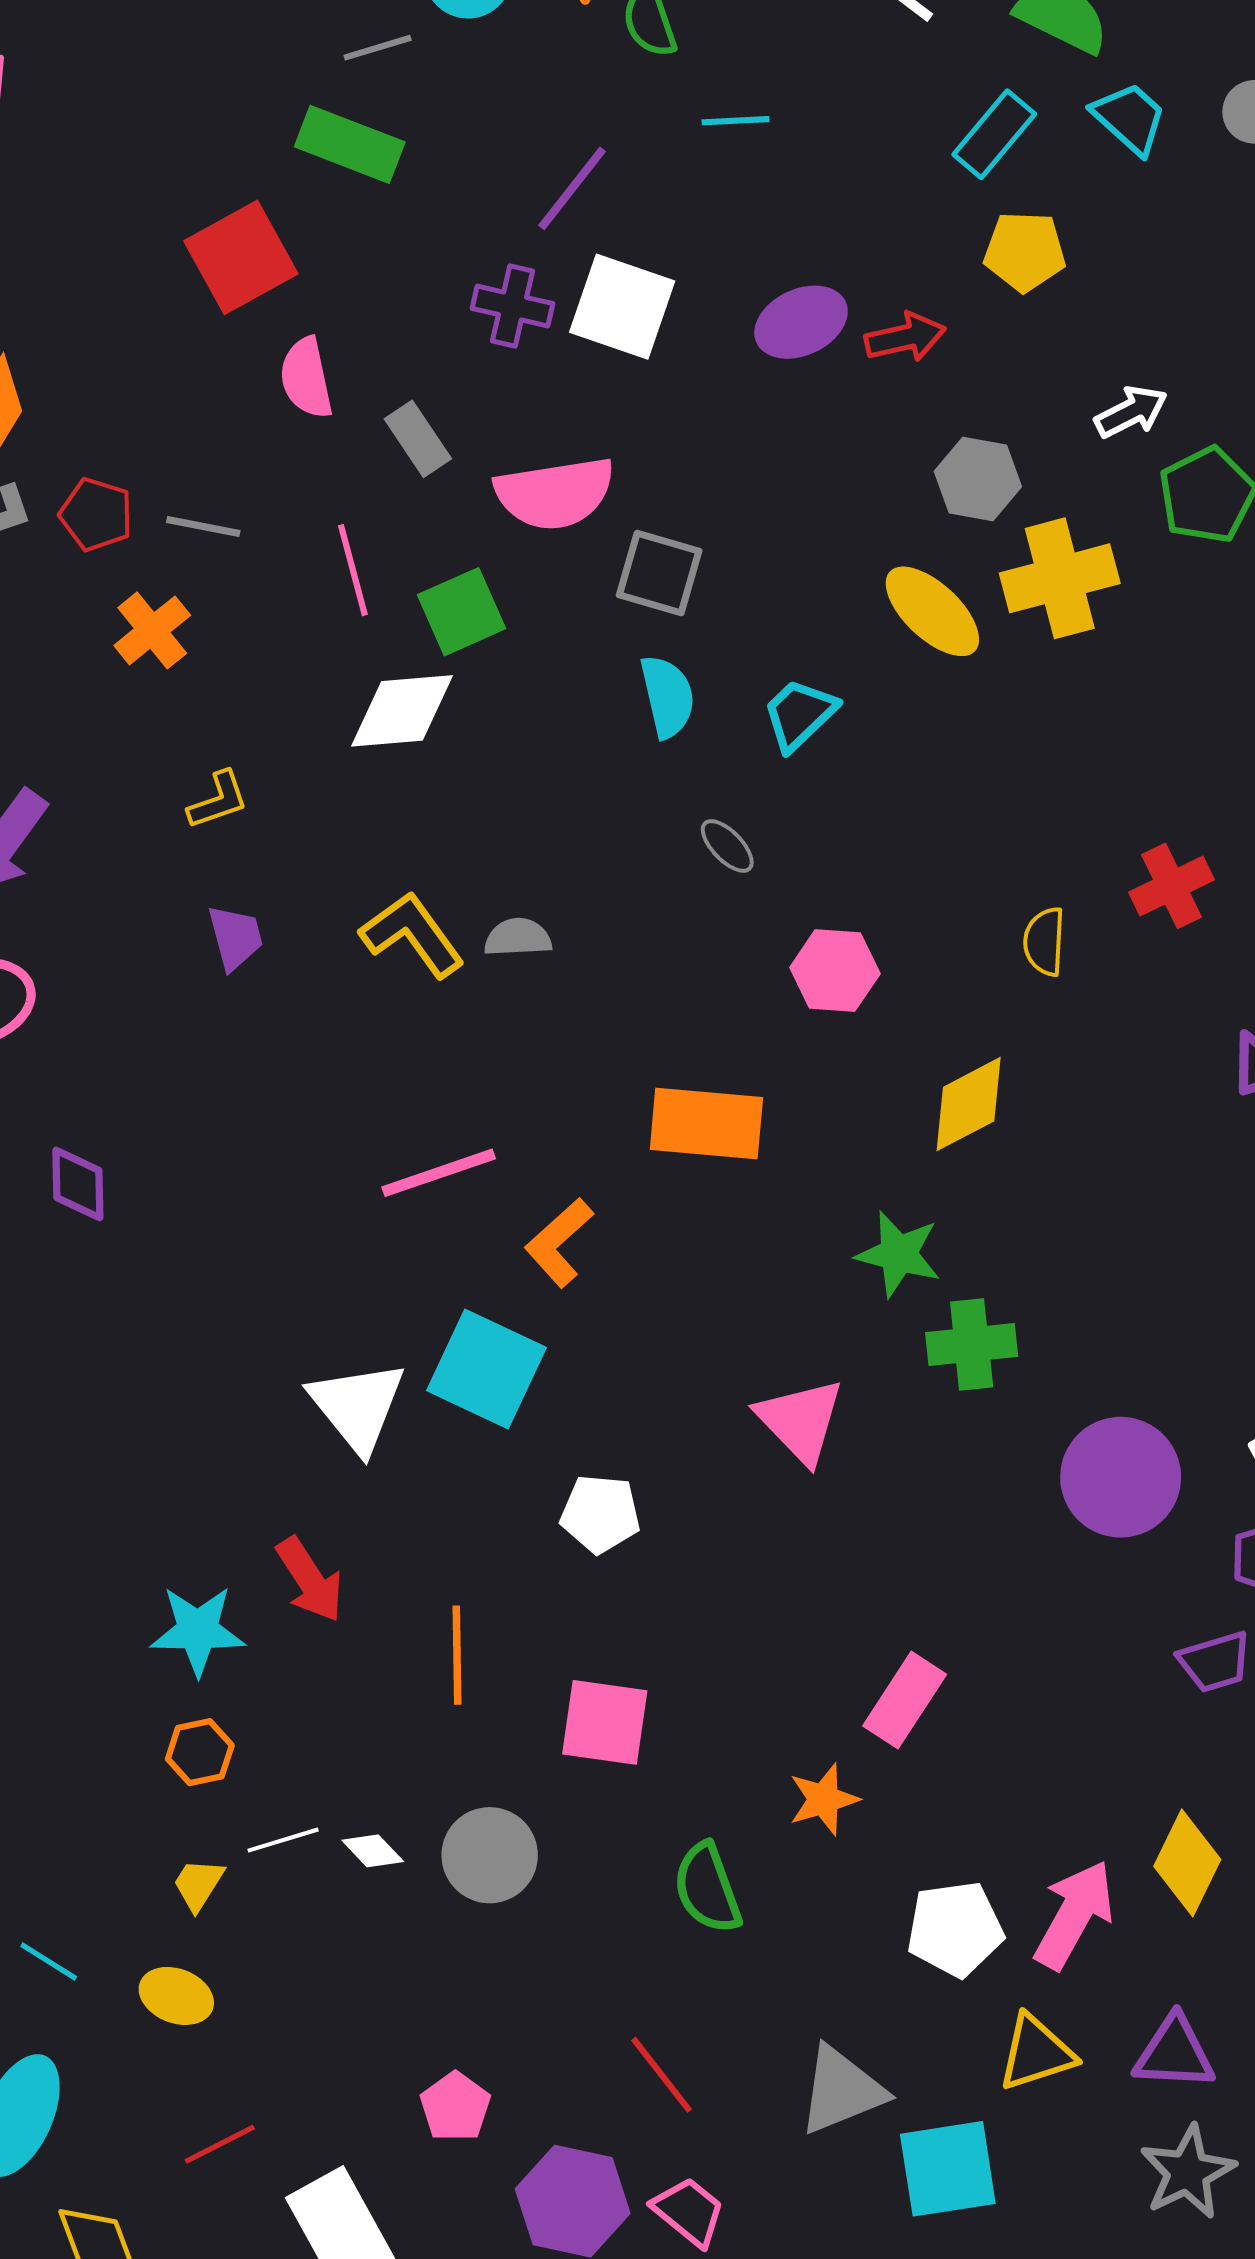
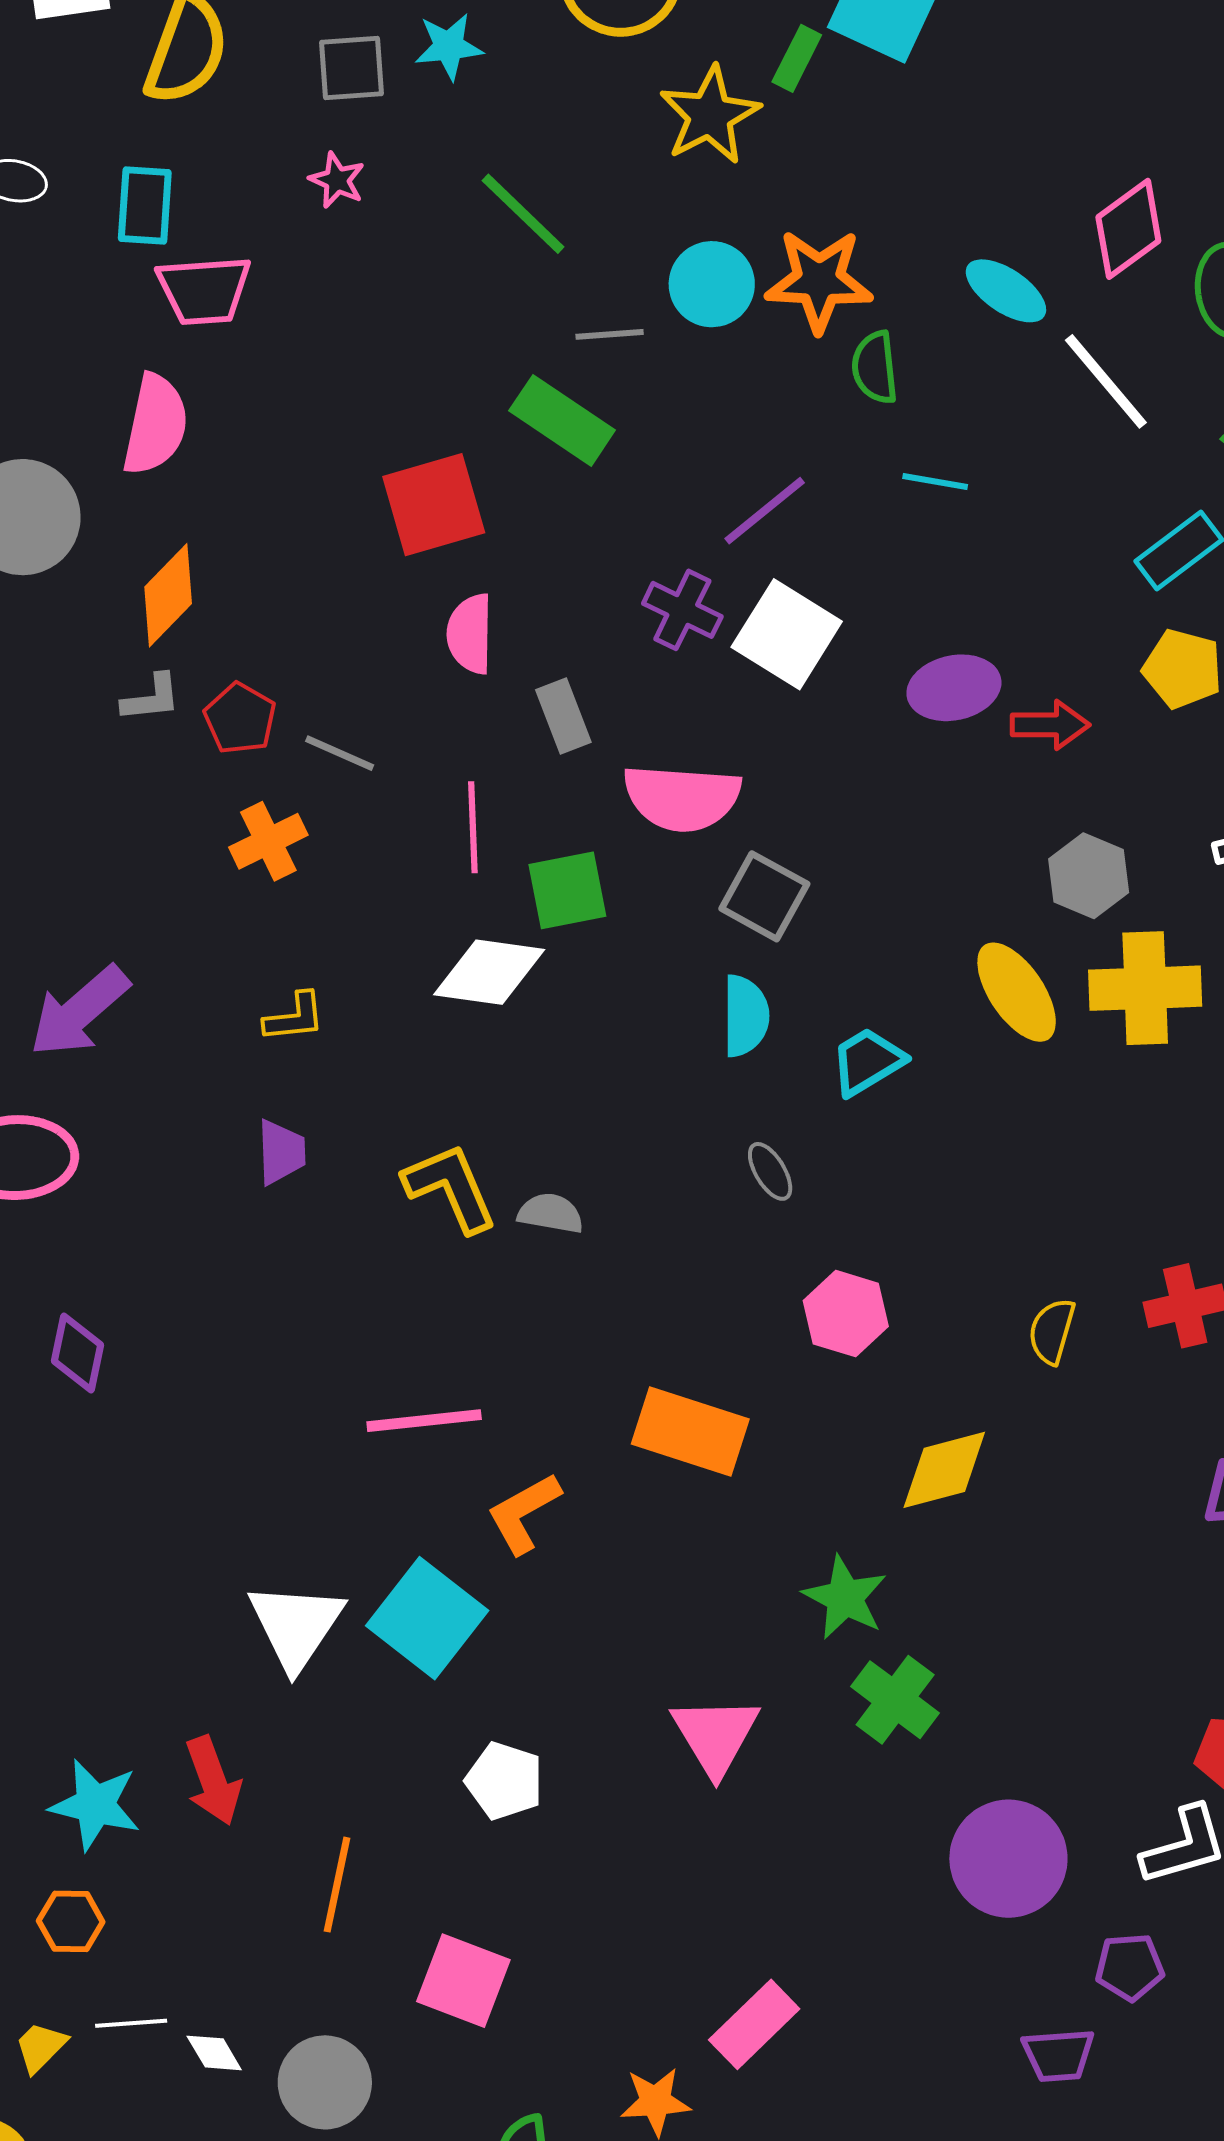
green cross: (972, 1344) -> (895, 1700), turned 30

